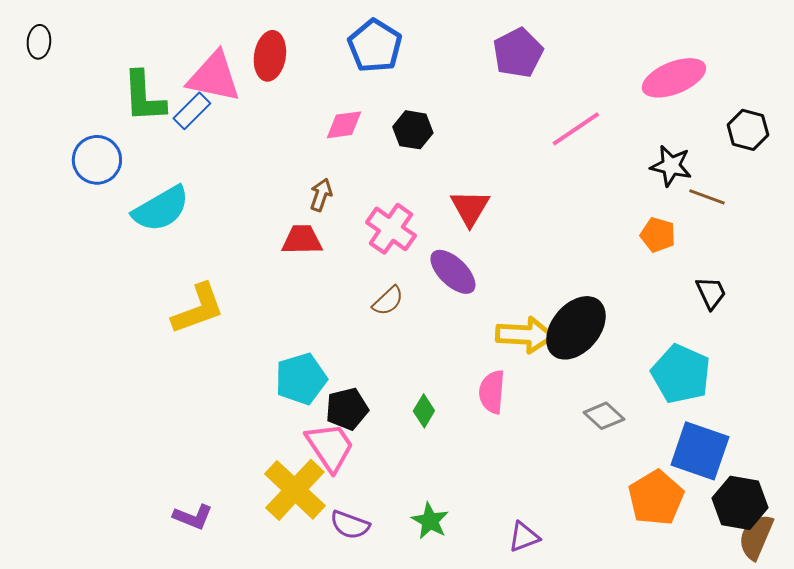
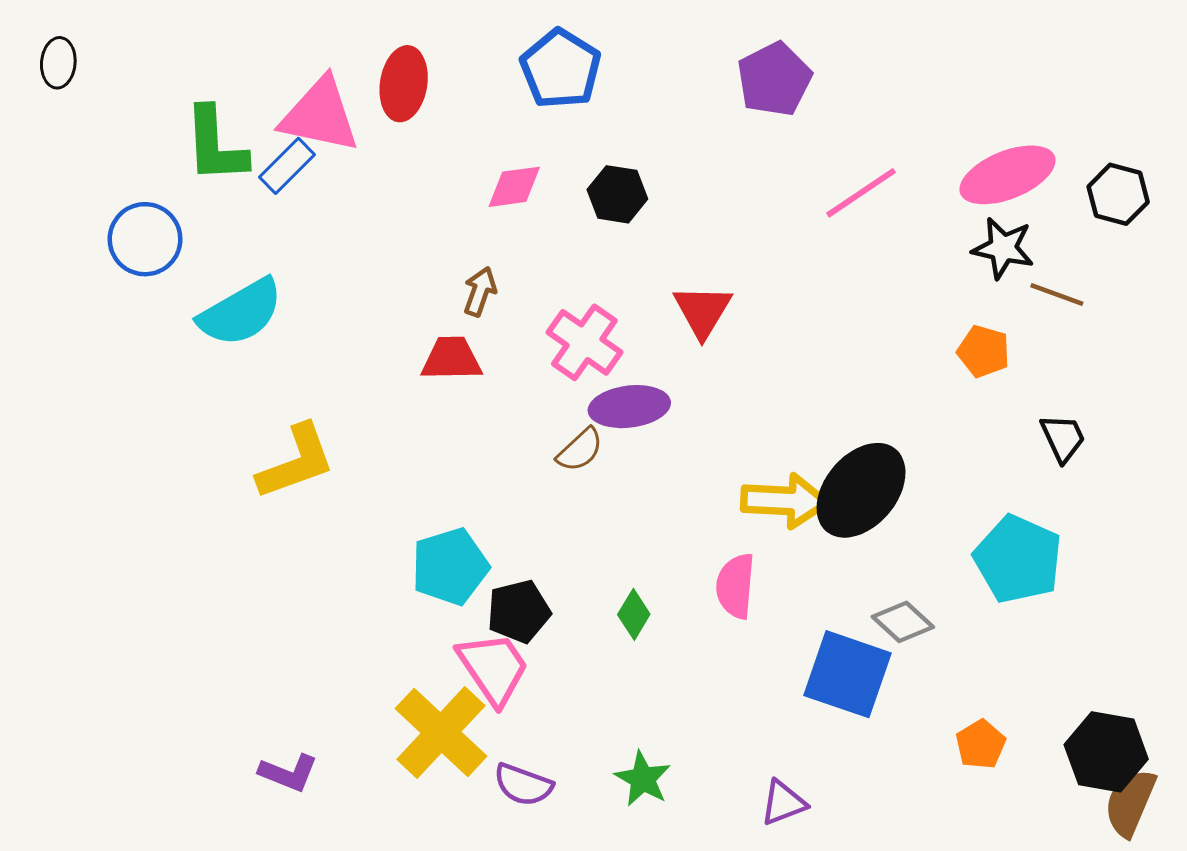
pink ellipse: (674, 78) -> (1007, 175), moved
purple ellipse: (453, 272) -> (629, 407), moved, turned -51
blue square: (700, 451) -> (848, 674), moved
orange pentagon: (656, 498) -> (981, 744), size x0.6

